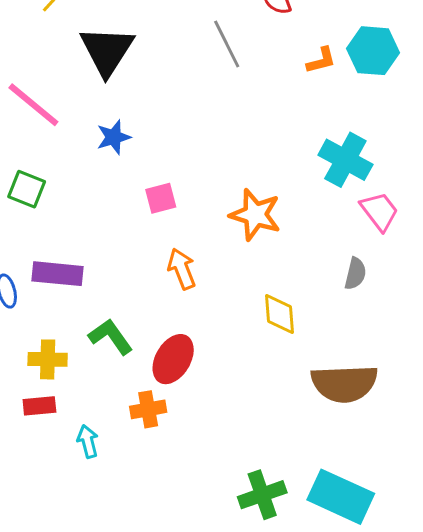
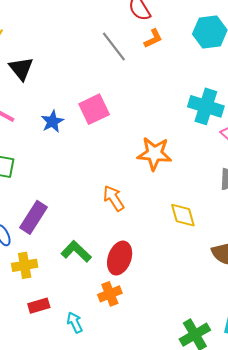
black triangle: (107, 51) -> (21, 69), moved, size x0.7
orange L-shape: (321, 60) -> (153, 39), moved
pink square: (161, 198) -> (94, 109), moved, size x1.4
purple rectangle: (58, 274) -> (34, 217), turned -52
yellow cross: (48, 359) -> (25, 265), moved

